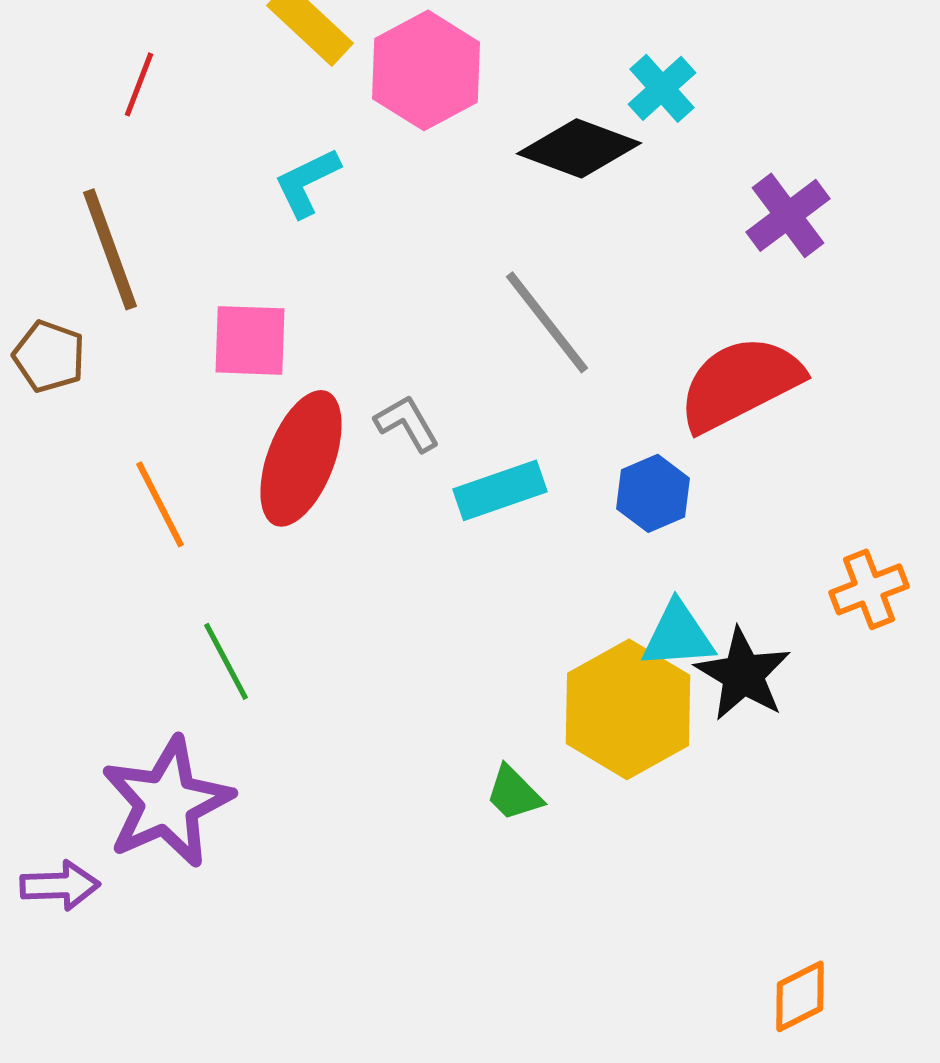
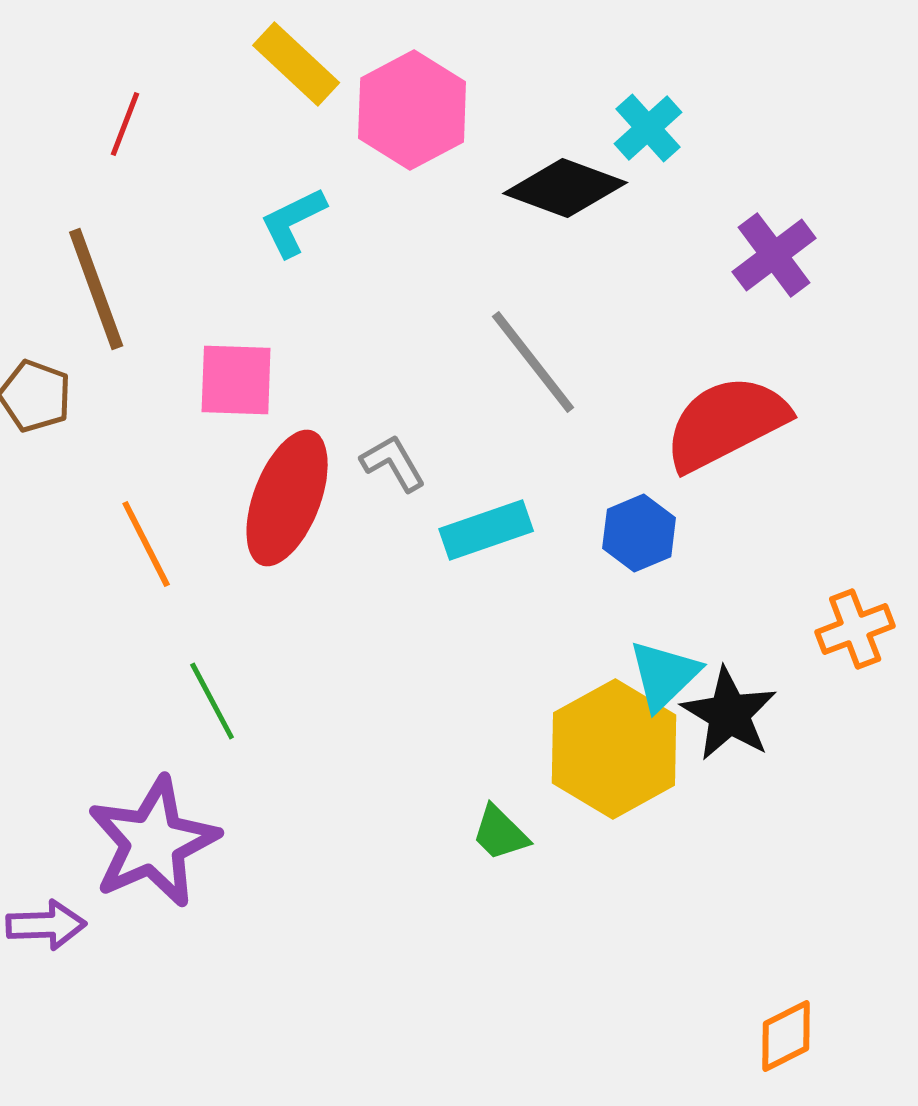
cyan triangle: (678, 635) -> (664, 675), turned -40

